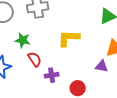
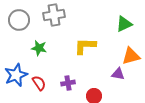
red semicircle: (35, 59) -> (39, 83), moved

